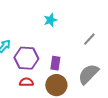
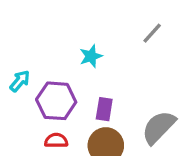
cyan star: (50, 20) -> (91, 56), moved
gray line: (89, 39) -> (152, 33), moved

